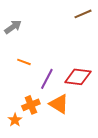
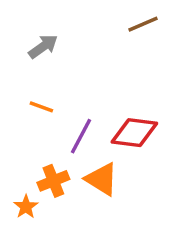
gray arrow: (13, 27) -> (43, 47), moved

